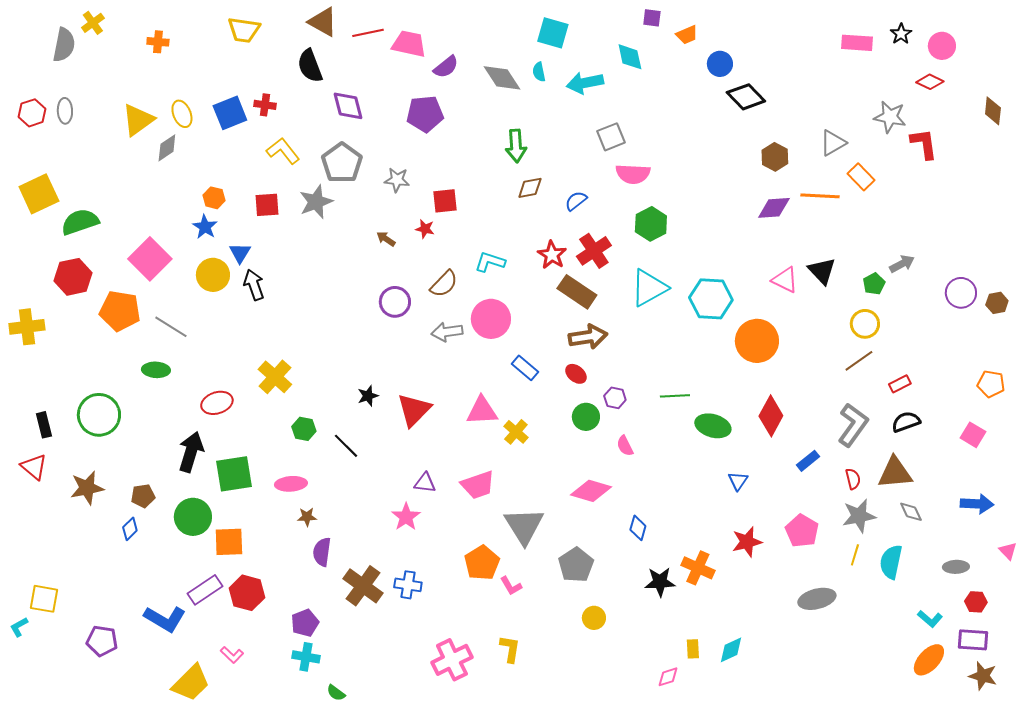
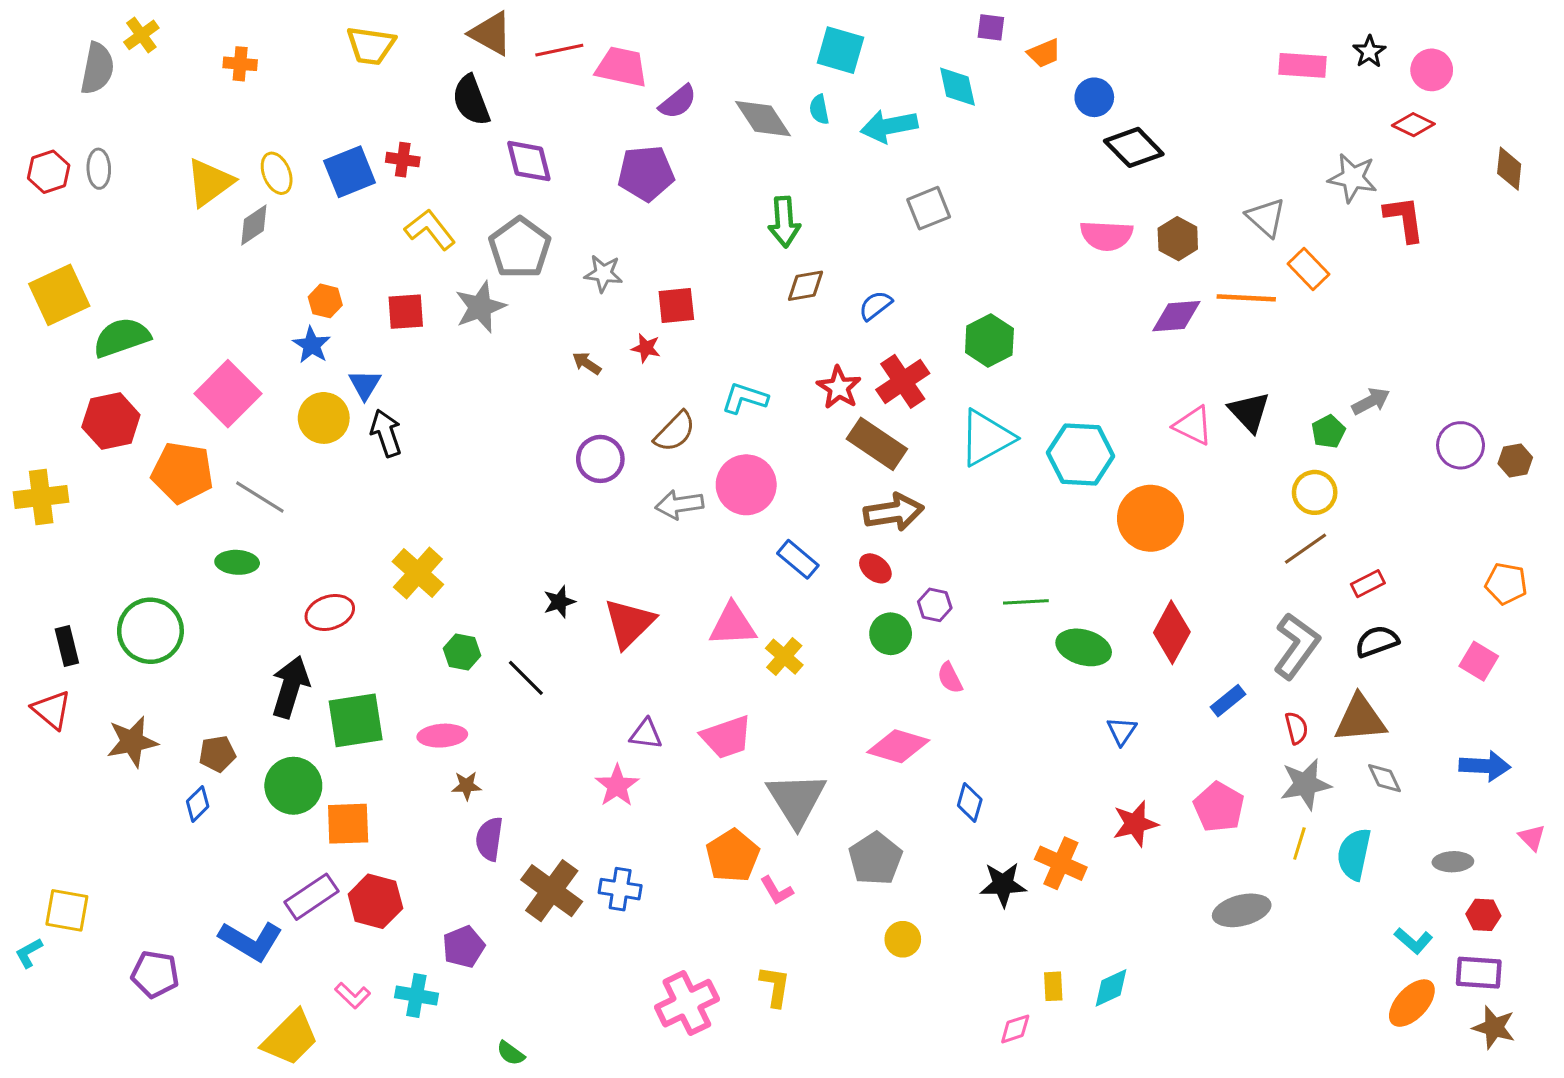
gray triangle: (833, 143) -> (1266, 217), turned -48
pink semicircle: (633, 174) -> (1106, 236), moved
cyan cross: (306, 657) -> (416, 995), moved

